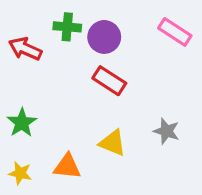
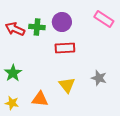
green cross: (67, 27) -> (37, 27), moved
red rectangle: (109, 81) -> (65, 48), turned -36
yellow triangle: (113, 143) -> (67, 85), turned 30

